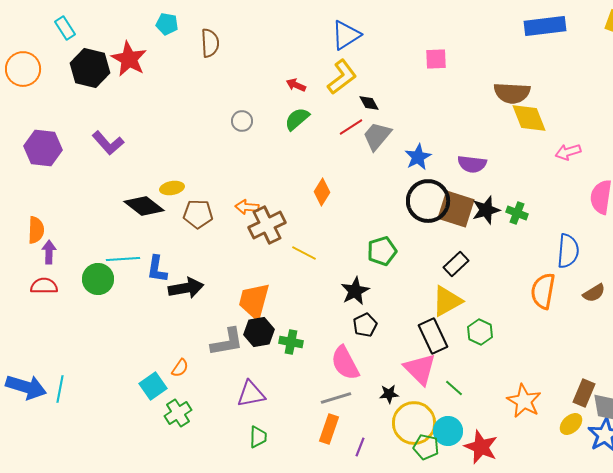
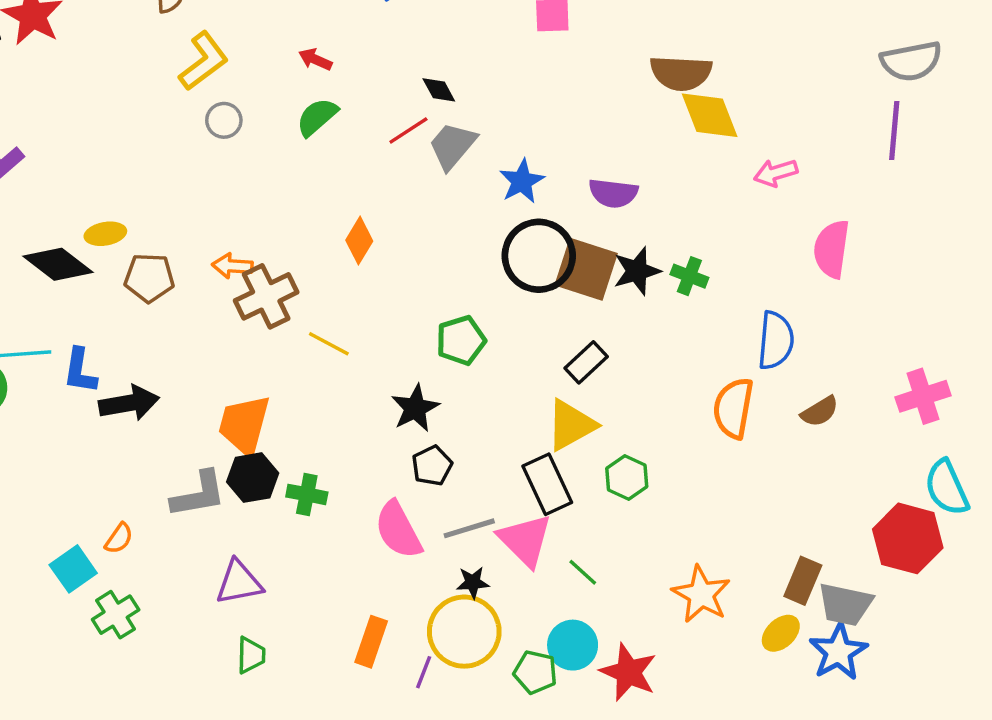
yellow L-shape: (342, 77) -> (204, 61), moved
gray line: (336, 398) -> (469, 528), moved
yellow circle: (414, 423) -> (464, 632), moved

